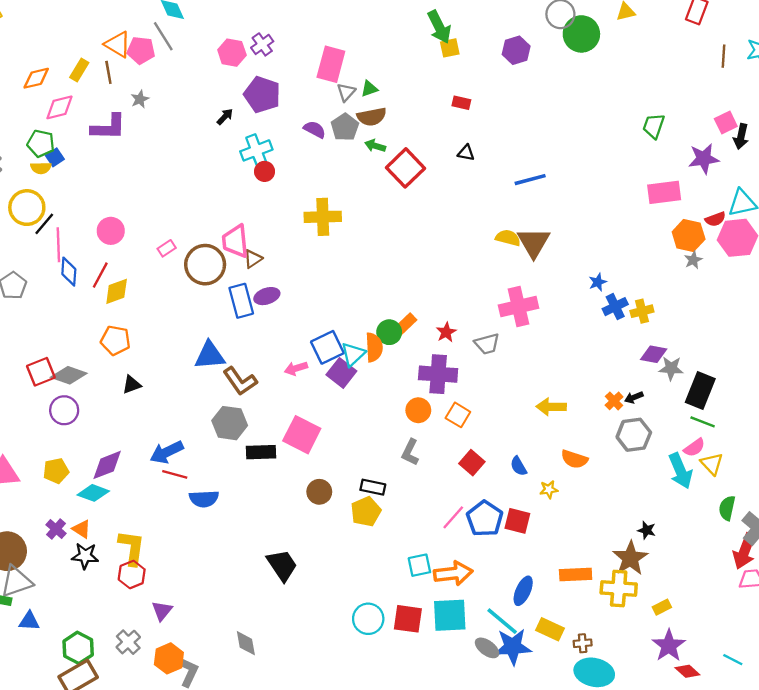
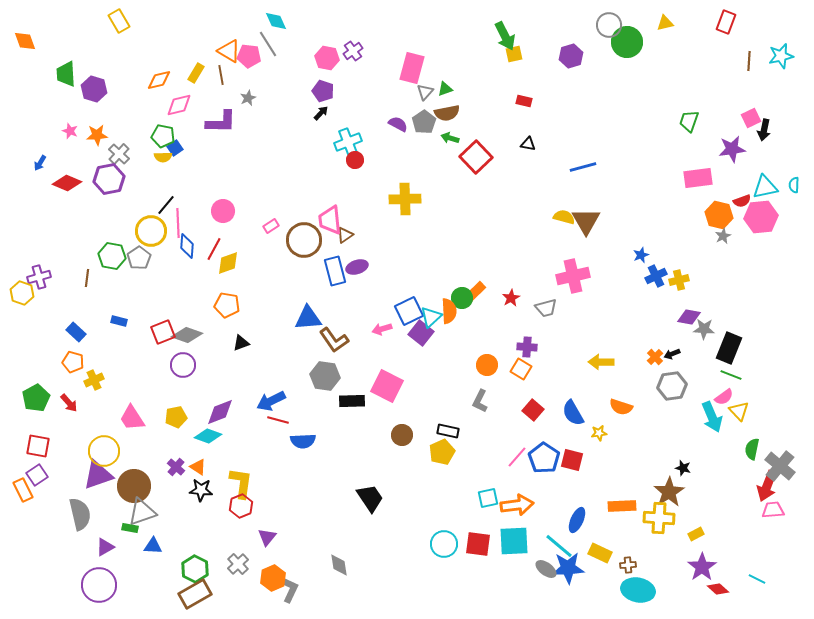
purple pentagon: (262, 95) -> (323, 91), moved, size x0.7
yellow circle: (27, 208) -> (151, 231), moved
purple cross: (438, 374) -> (527, 347), moved, size x0.6
blue semicircle: (518, 466) -> (573, 413), size x1.5

